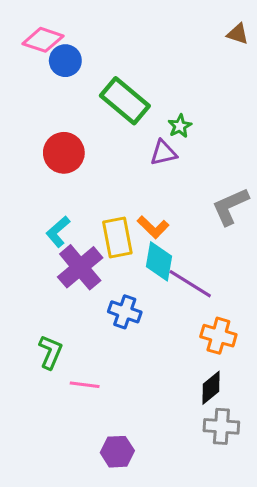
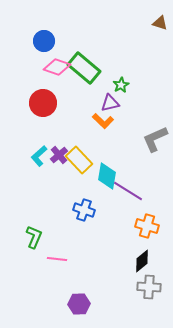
pink diamond: (43, 40) -> (57, 67), moved
orange L-shape: (153, 227) -> (103, 121), moved
yellow rectangle: (117, 238) -> (79, 160), turned -32
purple cross: (80, 267) -> (59, 155), moved, size x0.6

